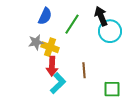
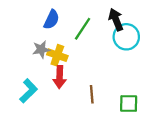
brown line: (84, 70) -> (92, 94), moved
cyan L-shape: (58, 83) -> (29, 91), moved

